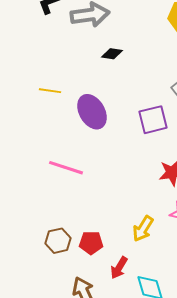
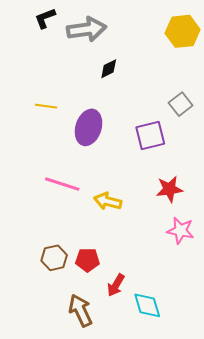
black diamond: (112, 54) -> (109, 69), turned -35
purple ellipse: (92, 112) -> (89, 127), turned 48
yellow arrow: (143, 229) -> (108, 201), moved, turned 72

